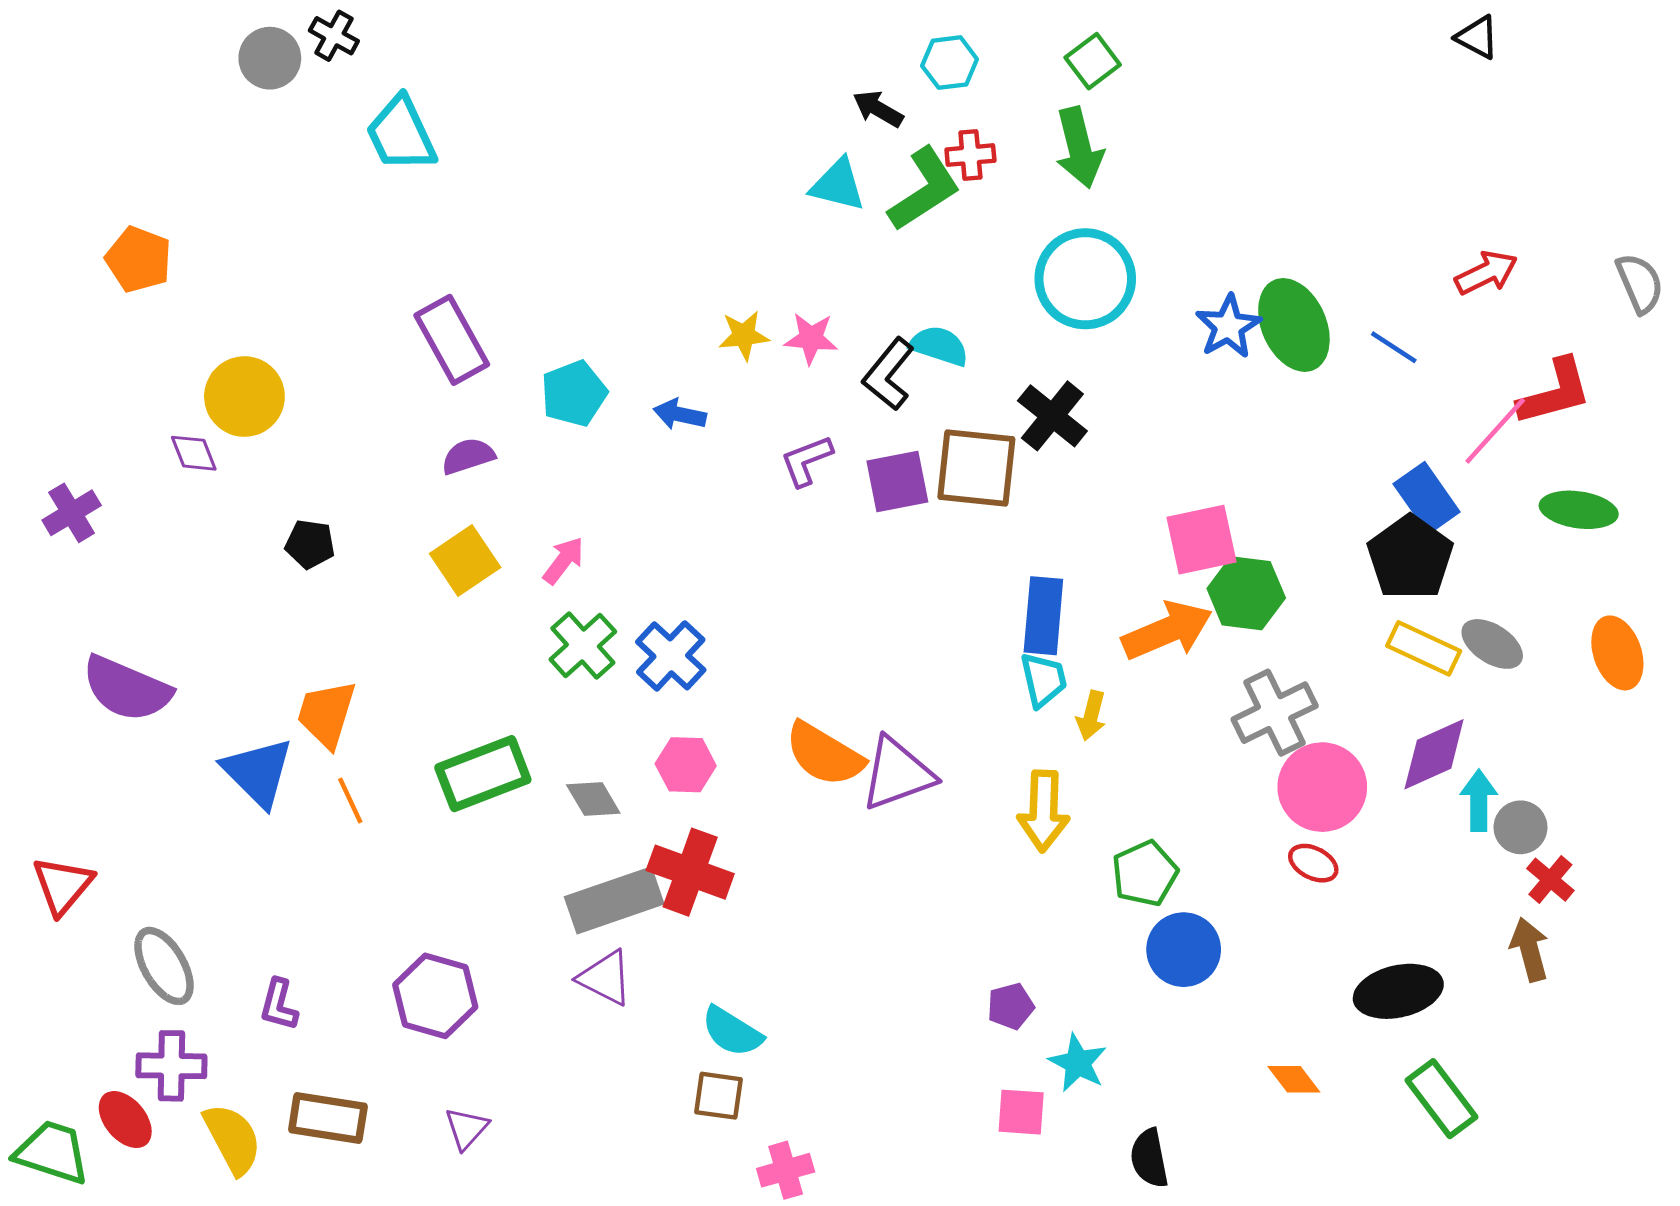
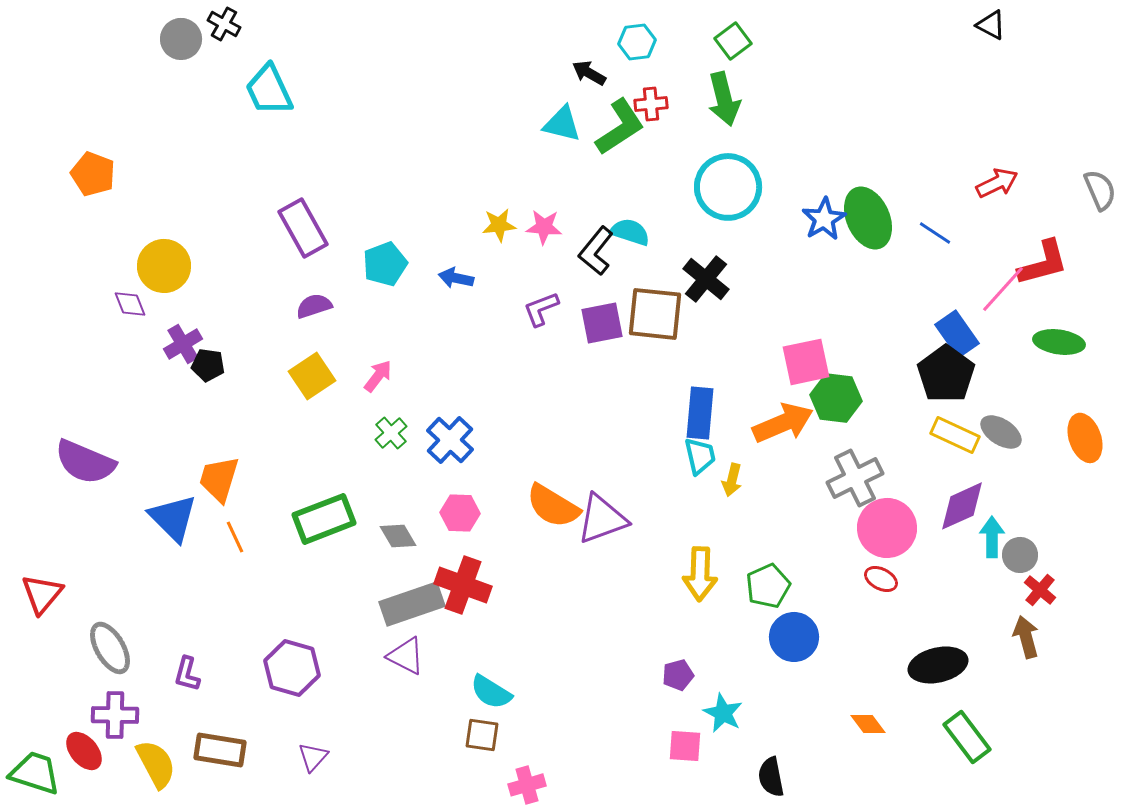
purple cross: (72, 513) -> (183, 344), moved
green cross: (583, 645) -> (391, 433), size x0.7
yellow arrow: (1043, 811) -> (700, 574), moved

